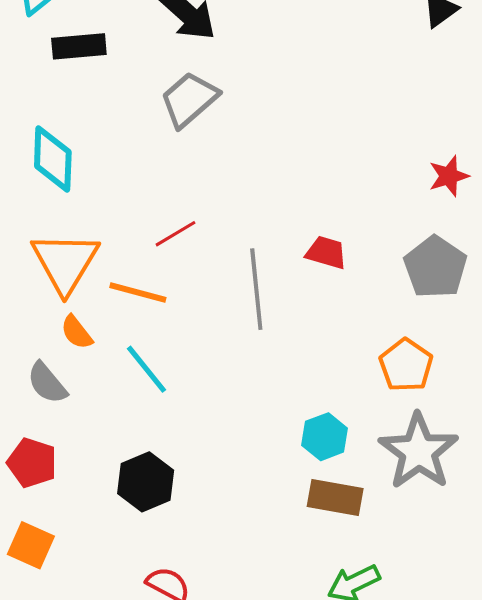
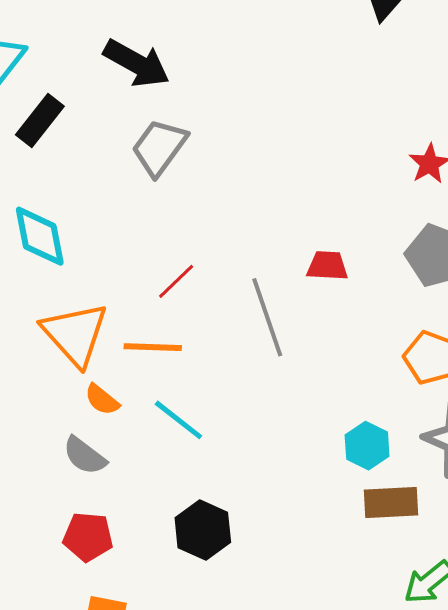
black rectangle: (79, 46) -> (40, 121), turned -34

